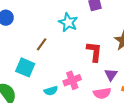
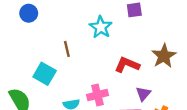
brown line: (42, 44) -> (67, 49), turned -56
red L-shape: (94, 52) -> (127, 65), turned -80

